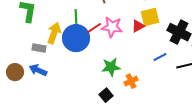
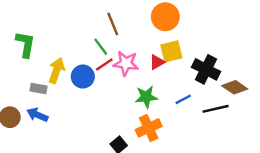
green line: (76, 17) -> (101, 47), moved, turned -35
blue circle: (76, 38) -> (83, 77), size x0.7
green star: (111, 67) -> (146, 97), moved
orange cross: (131, 81) -> (149, 128), size x1.5

